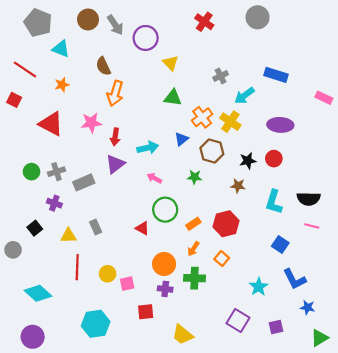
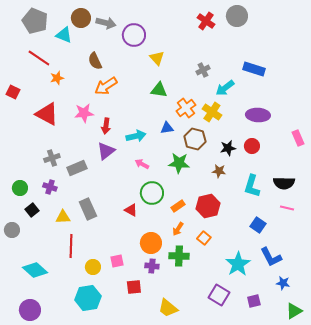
red cross: (204, 22) -> (206, 21), moved
gray arrow: (115, 25) -> (106, 23), turned -42
cyan triangle: (61, 49) -> (64, 35), moved
red line: (25, 69) -> (39, 58), moved
orange arrow: (115, 93) -> (106, 86), turned 40
pink rectangle: (324, 98) -> (298, 138), moved, turned 42
blue triangle: (181, 139) -> (167, 128), turned 32
green circle: (32, 172) -> (20, 188), moved
green star: (195, 177) -> (179, 163), size x1.5
gray rectangle: (96, 227) -> (88, 209), size x1.5
yellow circle: (108, 274) -> (93, 267), moved
cyan star: (259, 287) -> (238, 264), size x1.4

